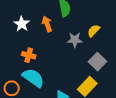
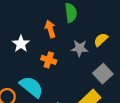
white star: (22, 24) -> (21, 44), moved
orange cross: (29, 55) -> (49, 60), moved

